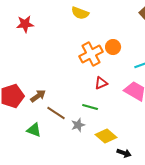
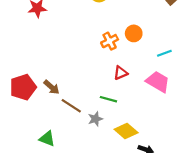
orange cross: (91, 54) -> (110, 41), size x0.7
brown arrow: (38, 96) -> (52, 87), turned 77
green triangle: (34, 130) -> (47, 139), moved

